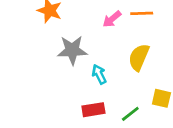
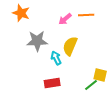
yellow semicircle: (139, 57) -> (70, 46), moved
green line: (130, 114) -> (91, 85), moved

